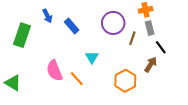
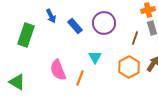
purple circle: (113, 23) -> (104, 23), moved
orange line: (77, 79) -> (80, 78), turned 63
orange hexagon: (125, 81) -> (129, 67), moved

